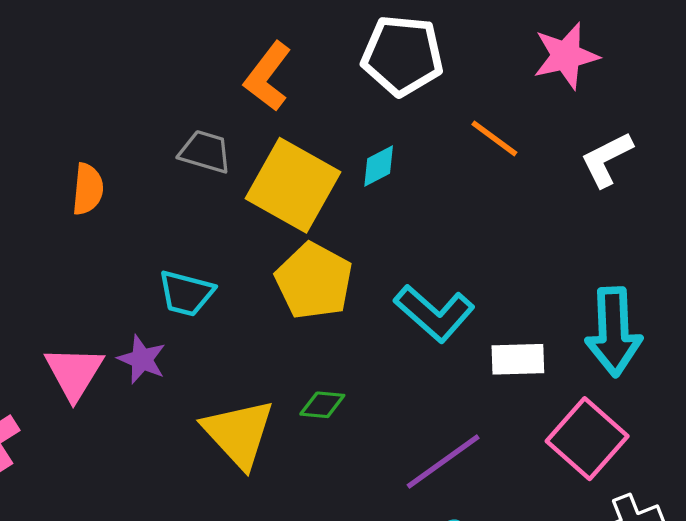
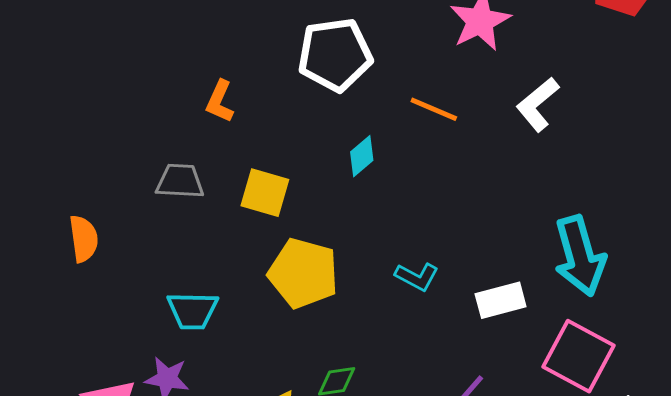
orange L-shape: (268, 76) -> (220, 101), size x0.7
cyan diamond: (379, 166) -> (362, 156), moved
yellow square: (293, 185) -> (265, 193), size x0.6
cyan L-shape: (434, 313) -> (417, 277), size x0.6

